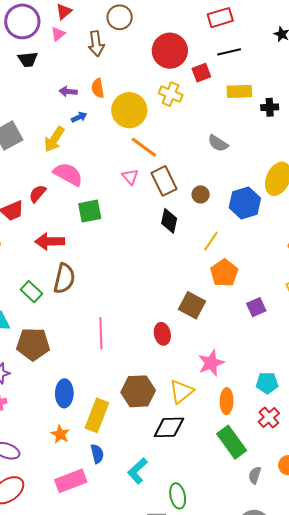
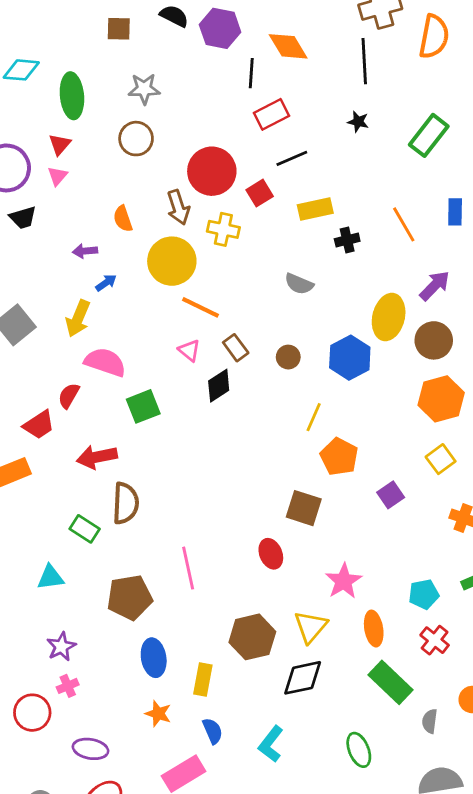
brown arrow: (96, 44) -> (178, 207), moved
orange semicircle: (98, 88) -> (123, 219), moved
black cross: (270, 107) -> (347, 240), moved
brown rectangle: (164, 181) -> (236, 348), size x0.7
black diamond: (169, 221) -> (219, 386), moved, turned 55
brown pentagon: (33, 344) -> (130, 597), moved
yellow rectangle: (97, 415) -> (203, 679), size x0.7
green ellipse: (178, 496) -> (359, 750), moved

